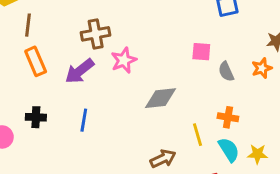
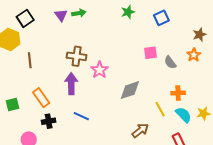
brown cross: (96, 34) -> (77, 56), turned 30
orange rectangle: (36, 61) -> (41, 98), moved
purple arrow: (80, 71) -> (71, 84), turned 140
blue line: (84, 120) -> (81, 116), turned -63

